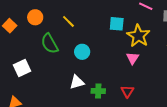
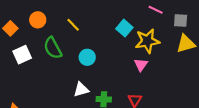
cyan square: (117, 24) -> (124, 28), turned 35
yellow star: (138, 36) -> (147, 41), turned 30
white square: (22, 68) -> (22, 55), moved

